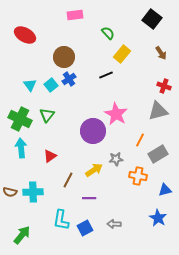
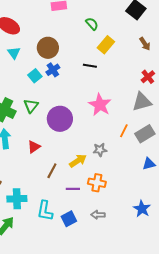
black line: (106, 75) -> (90, 66), turned 32
cyan triangle: (30, 85) -> (14, 53), moved
red cross: (164, 86) -> (148, 77), turned 32
purple circle: (93, 131) -> (60, 119), moved
gray rectangle: (158, 154) -> (145, 134), moved
orange cross: (138, 176) -> (97, 183), moved
blue triangle: (165, 190) -> (149, 164), moved
cyan cross: (33, 192) -> (17, 199), moved

